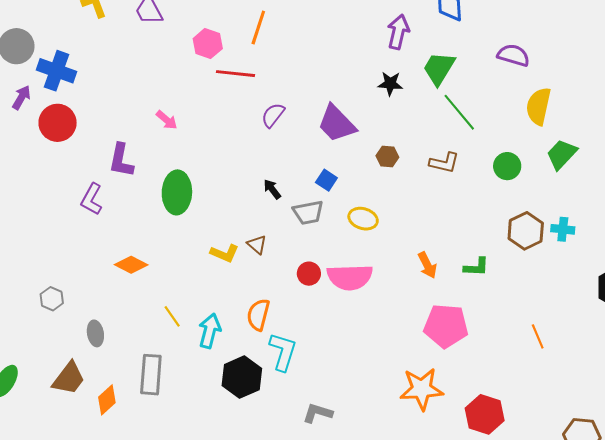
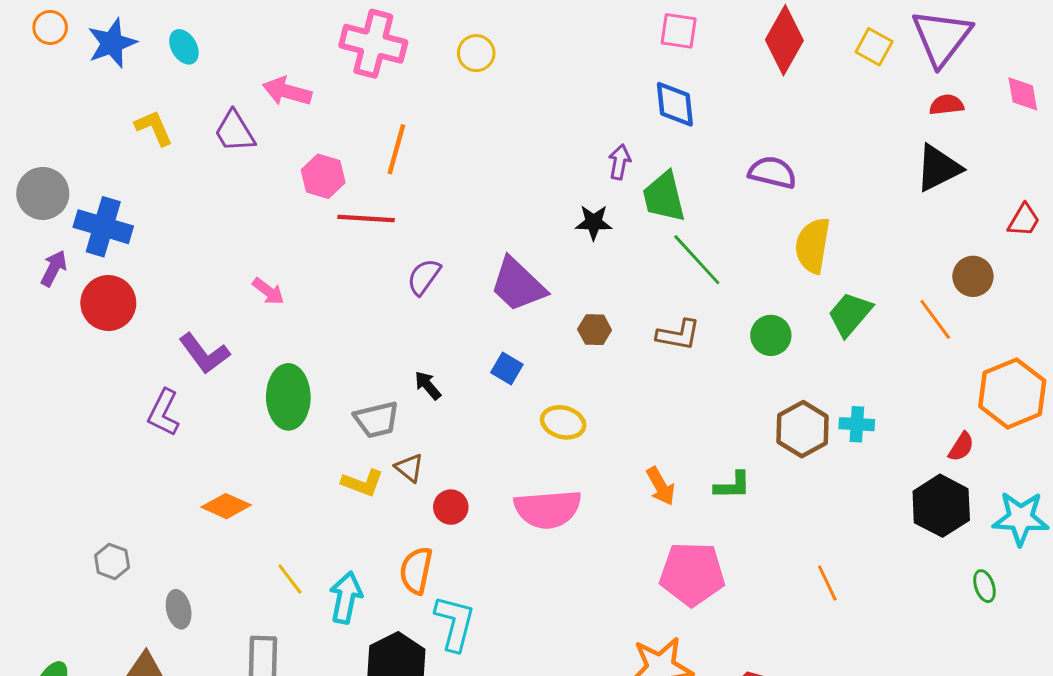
purple arrow: (398, 32) -> (620, 162), moved, size x0.7
green trapezoid: (439, 68) -> (664, 197), turned -42
purple L-shape: (121, 160) -> (204, 354), turned -45
gray trapezoid: (308, 213) -> (377, 420), moved
red circle: (309, 274) -> (451, 507), moved

